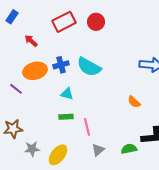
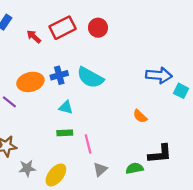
red arrow: (31, 41) -> (34, 37), moved

